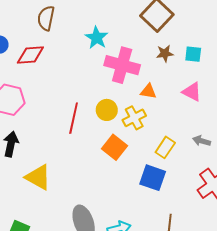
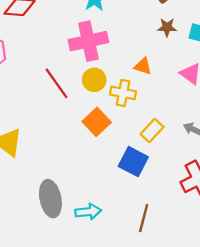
pink cross: (122, 65) -> (88, 41), moved, turned -36
red line: (74, 118) -> (57, 83), turned -56
yellow cross: (134, 118) -> (123, 93), turned 30

